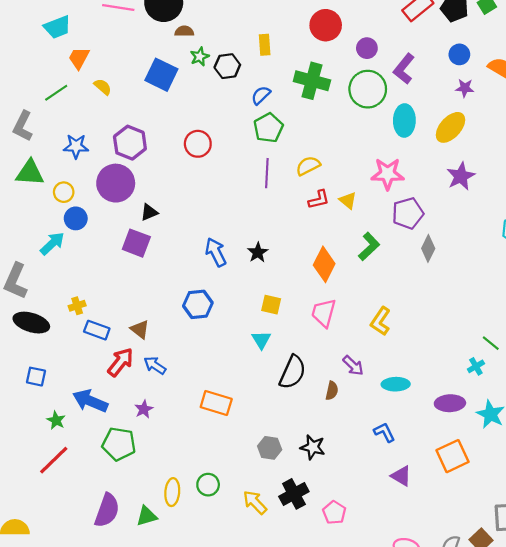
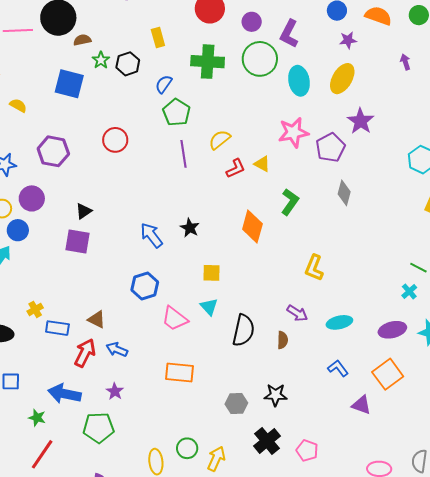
purple circle: (116, 183) -> (32, 198), moved, size x0.7
purple pentagon: (408, 213) -> (330, 147), moved
pink trapezoid: (324, 313) -> (175, 319), moved, turned -56
orange square: (453, 456) -> (388, 374), moved
yellow arrow: (255, 502) -> (216, 459), moved, turned 80

